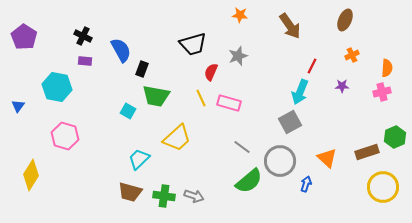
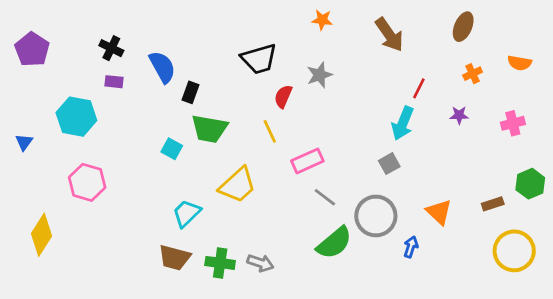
orange semicircle: (387, 68) -> (520, 63), moved, turned 96
pink rectangle: (229, 103) -> (307, 161), moved, turned -40
gray square: (290, 122) -> (389, 164), size x0.7
brown rectangle: (367, 152) -> (493, 204), size x0.7

